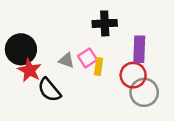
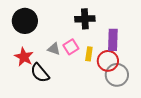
black circle: (21, 49) -> (25, 21), moved
yellow rectangle: (99, 67) -> (89, 54), moved

